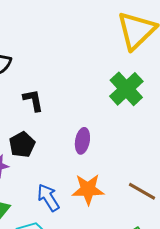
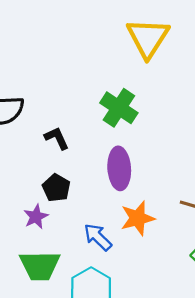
green cross: (126, 89) -> (119, 108), moved
purple ellipse: (82, 141) -> (119, 168), size x1.5

